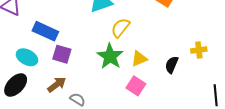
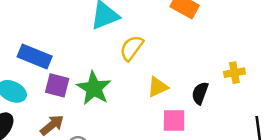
green star: (110, 56) -> (94, 88), moved
pink square: (136, 86) -> (174, 120), moved, turned -30

